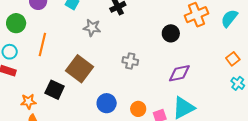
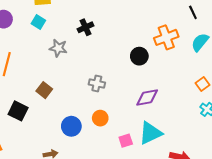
brown square: (79, 69) -> (44, 90), size x0.6
orange circle: (138, 109) -> (100, 118), moved

